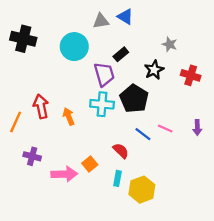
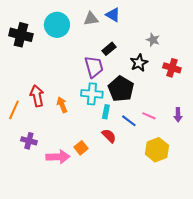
cyan circle: (74, 47) -> (57, 25), moved
cyan rectangle: (117, 178) -> (106, 112), moved
yellow hexagon: (142, 190) -> (157, 150), moved

